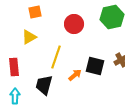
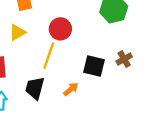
red circle: (74, 24) -> (60, 29), moved
orange arrow: (75, 75) -> (71, 89), moved

